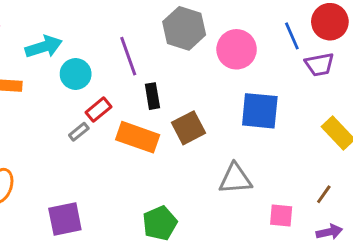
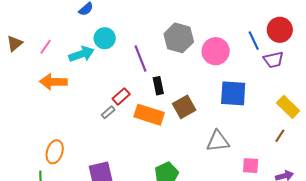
cyan circle: (76, 74) -> (105, 38), moved
brown line: (324, 194) -> (280, 136), moved

